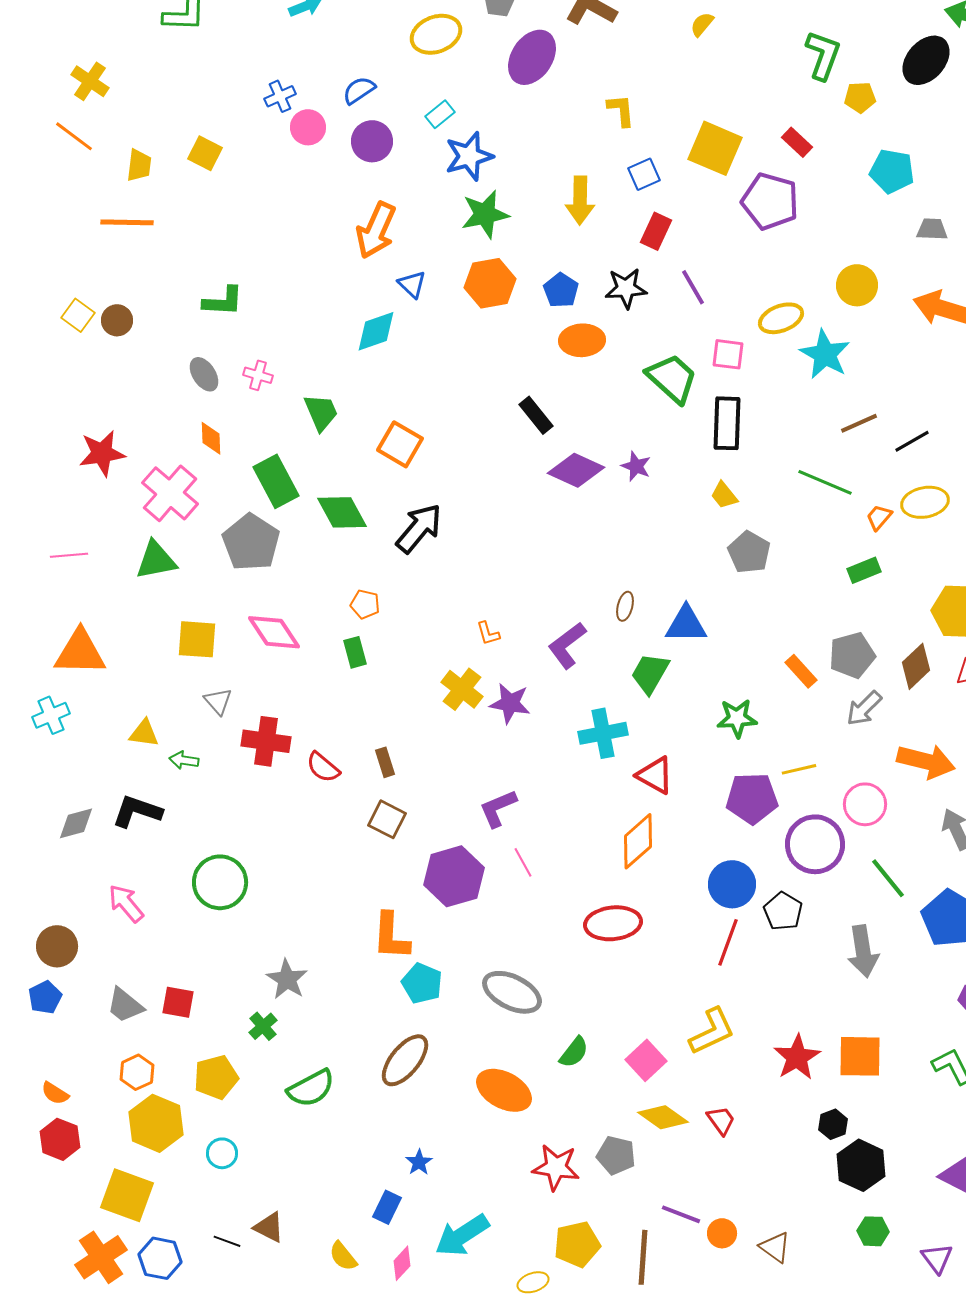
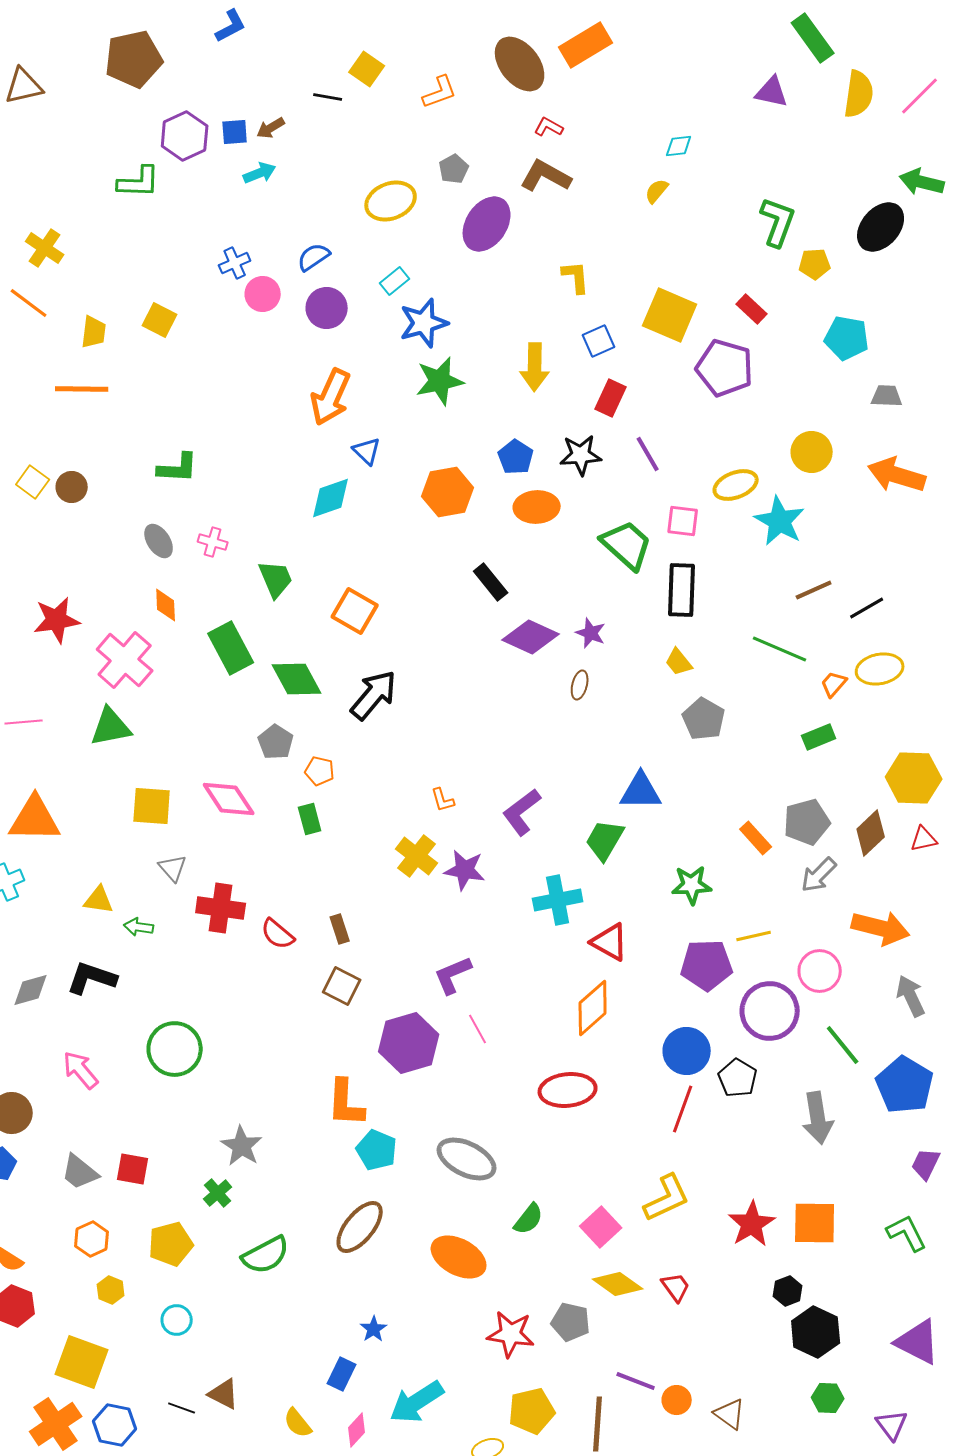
orange hexagon: (490, 283) -> (448, 492), moved
gray pentagon: (251, 542) -> (276, 742), moved, size x0.6
brown ellipse: (625, 606) -> (580, 685), moved
yellow hexagon: (156, 1123) -> (111, 1290), size x0.5

